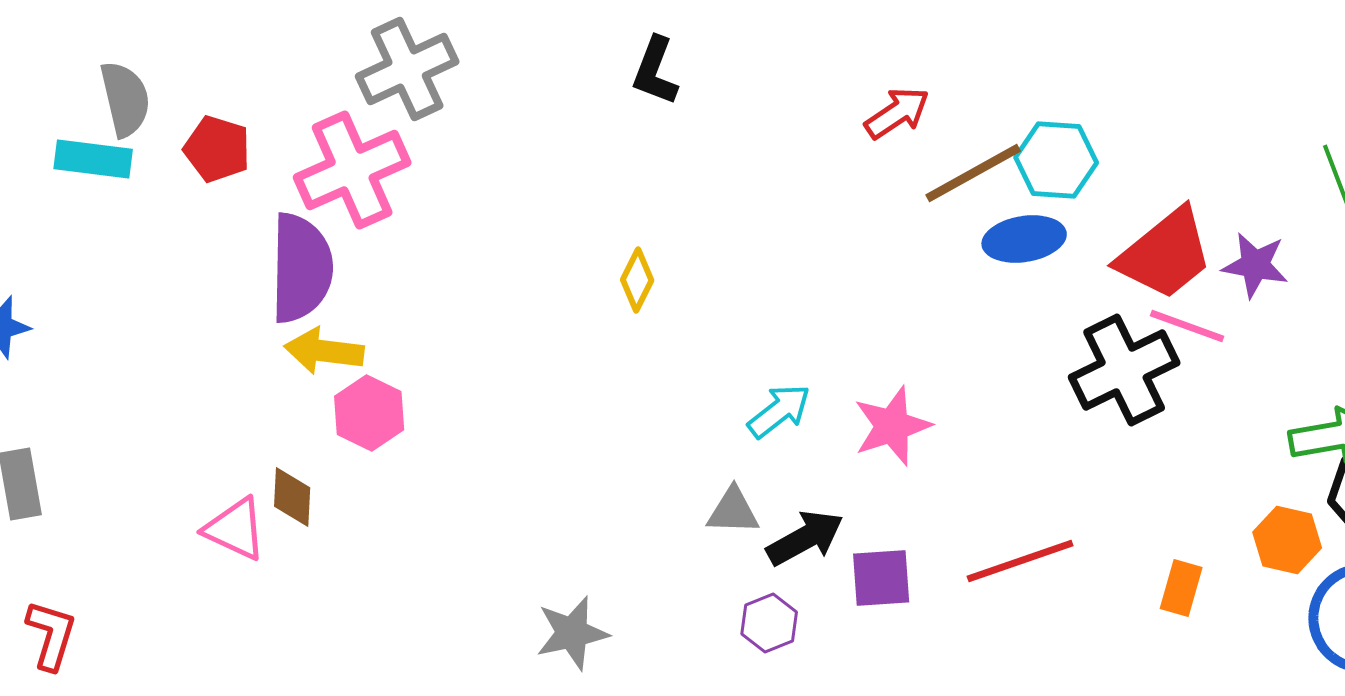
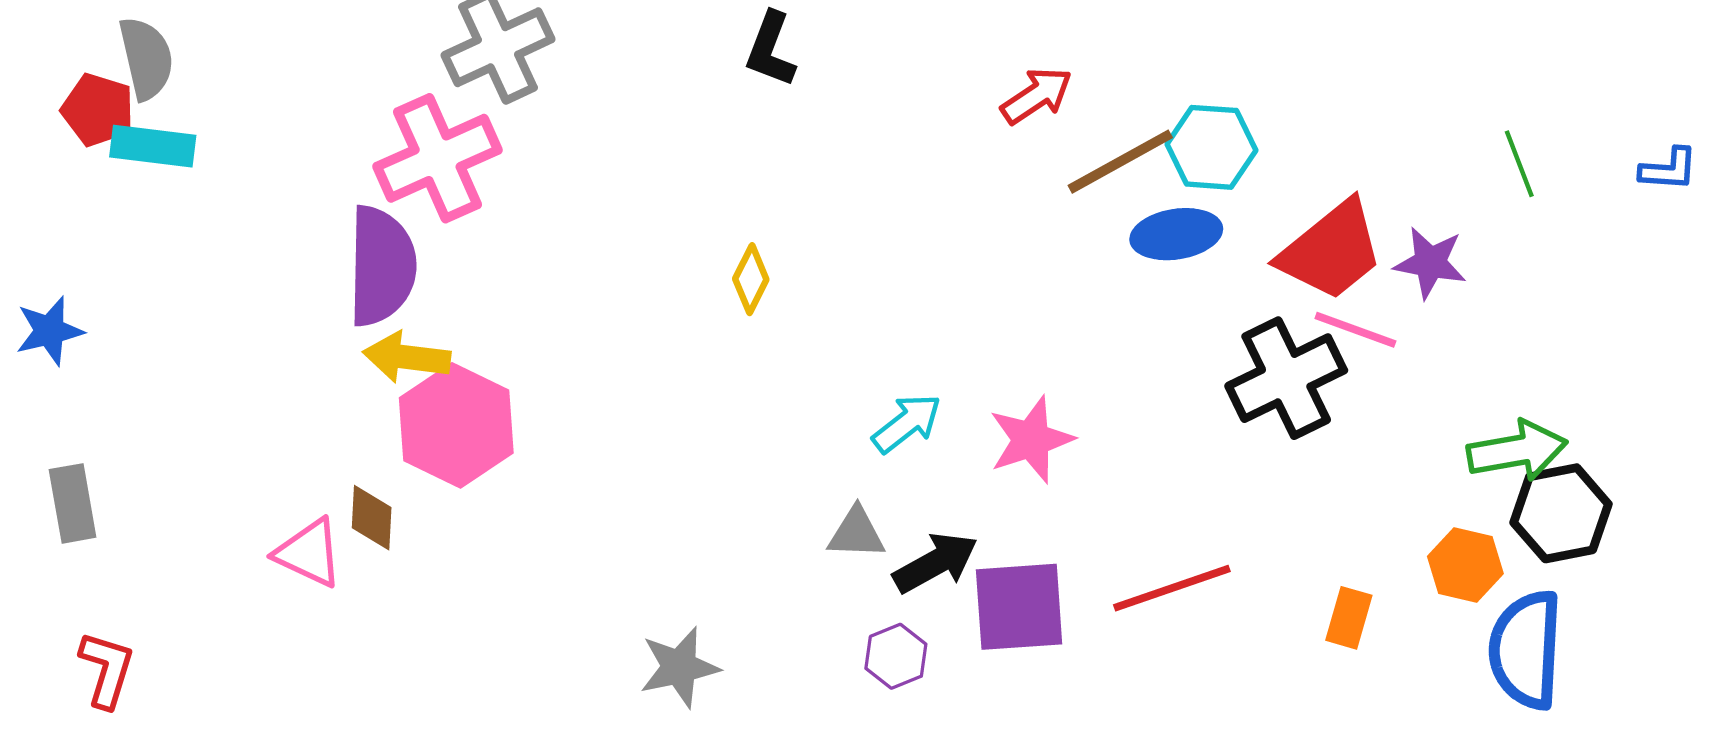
gray semicircle: (125, 99) -> (146, 58), moved
red pentagon: (217, 149) -> (98, 110), moved
pink hexagon: (369, 413) -> (456, 425), size x1.5
purple square: (881, 578) -> (1019, 607), size x1.4

